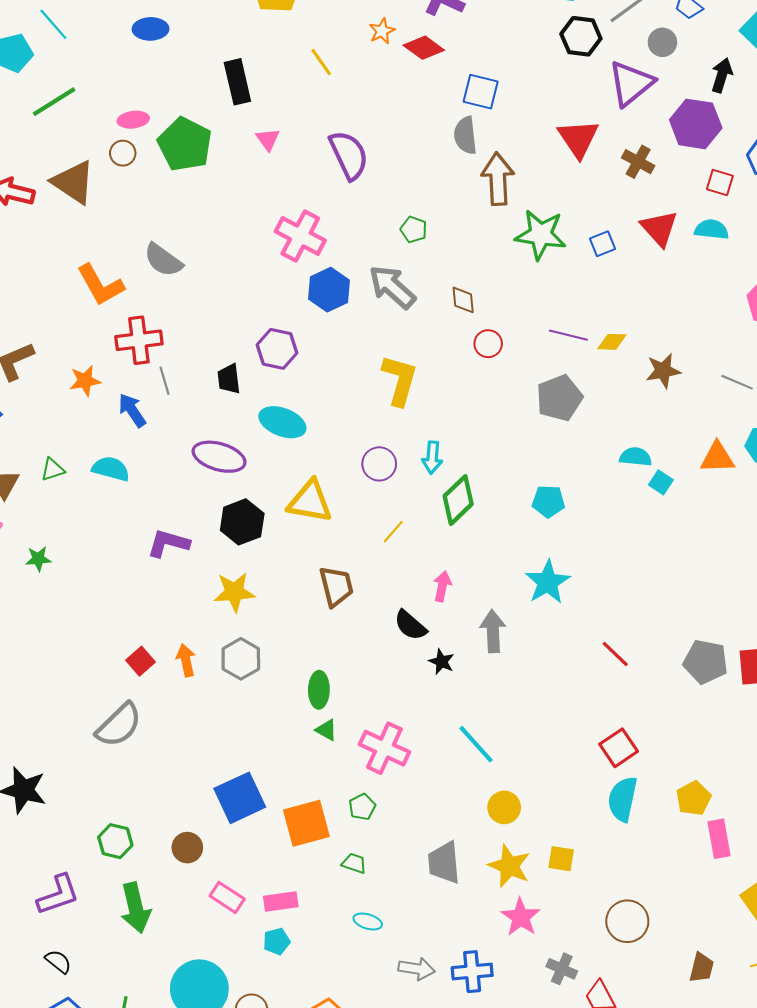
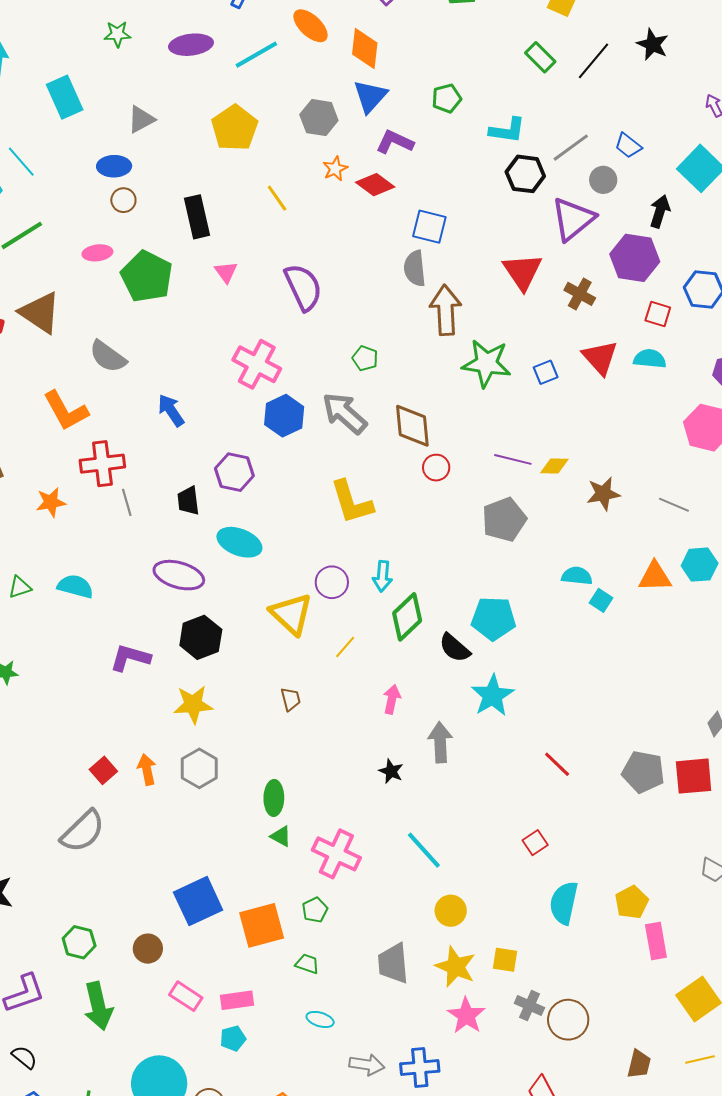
brown circle: (123, 153) -> (123, 200), moved
gray semicircle: (163, 260) -> (108, 357), moved
brown diamond: (463, 300) -> (412, 426), size x1.6
yellow L-shape: (400, 380) -> (352, 502), turned 147
blue arrow: (132, 410) -> (171, 410), moved
cyan pentagon: (548, 501) -> (493, 618), size x1.4
yellow triangle: (310, 502) -> (291, 614), moved, turned 33
brown trapezoid: (336, 586) -> (291, 699), size x0.6
black semicircle: (410, 625) -> (455, 648), moved
red square: (619, 748) -> (535, 843), moved, size x0.7
gray cross: (562, 969) -> (529, 1006), moved

